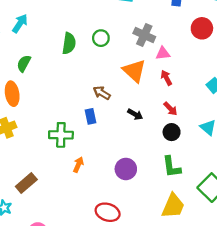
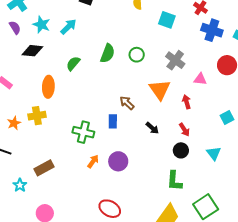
pink triangle: (163, 53) -> (200, 79), moved
green semicircle: (24, 63) -> (73, 63), moved
purple circle: (126, 169) -> (118, 161), moved

